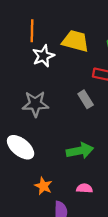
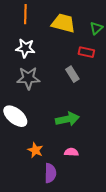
white star: (43, 56) -> (25, 48), moved, turned 30

